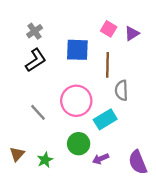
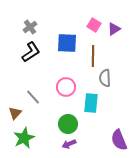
pink circle: (76, 101) -> (66, 87), size x0.7
cyan rectangle: (105, 119) -> (91, 103), turned -54
brown triangle: (17, 154) -> (15, 113), moved
purple arrow: (101, 159) -> (69, 144), moved
green star: (45, 160) -> (24, 138), moved, size x1.5

